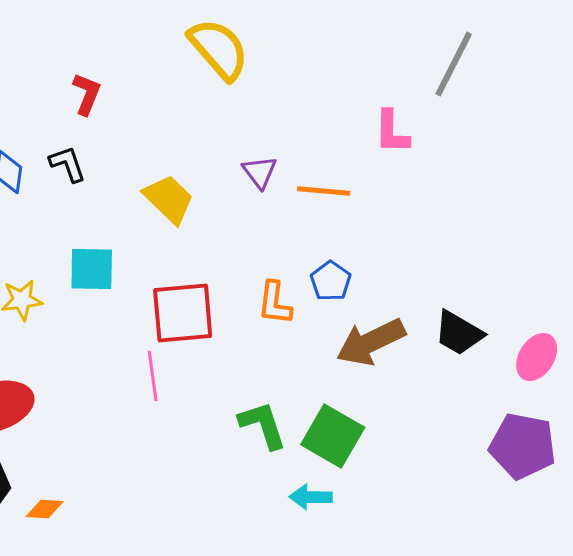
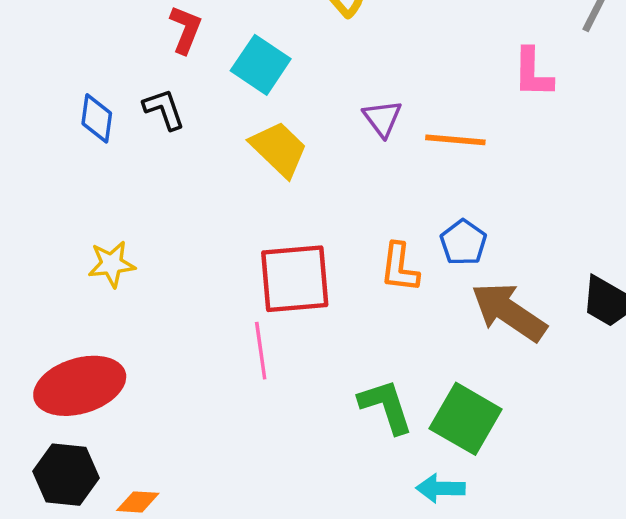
cyan square: (92, 269) -> (261, 65), moved, turned 33
brown arrow: (371, 342) -> (509, 312), turned 60

